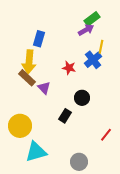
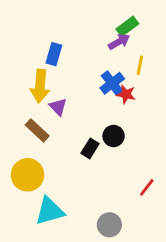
blue cross: (93, 60) -> (112, 83), moved
red star: (69, 68) -> (126, 94), moved
brown rectangle: (27, 78) -> (37, 130), moved
purple triangle: (44, 88) -> (58, 107), moved
black rectangle: (65, 116) -> (90, 148), moved

